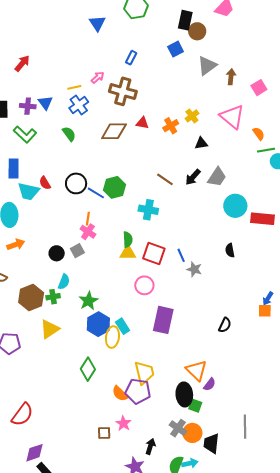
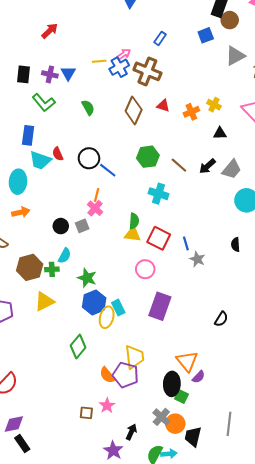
blue cross: (79, 105) -> (119, 67), moved
yellow cross: (192, 116) -> (214, 105), turned -32
brown diamond: (114, 131) -> (134, 110), turned -72
green hexagon: (114, 187) -> (148, 157), moved
green star: (88, 301) -> (87, 278), turned -30

